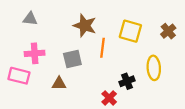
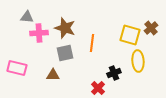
brown star: (85, 26) -> (65, 28), moved
yellow square: (130, 31) -> (130, 35), moved
pink cross: (35, 53) -> (39, 33), moved

